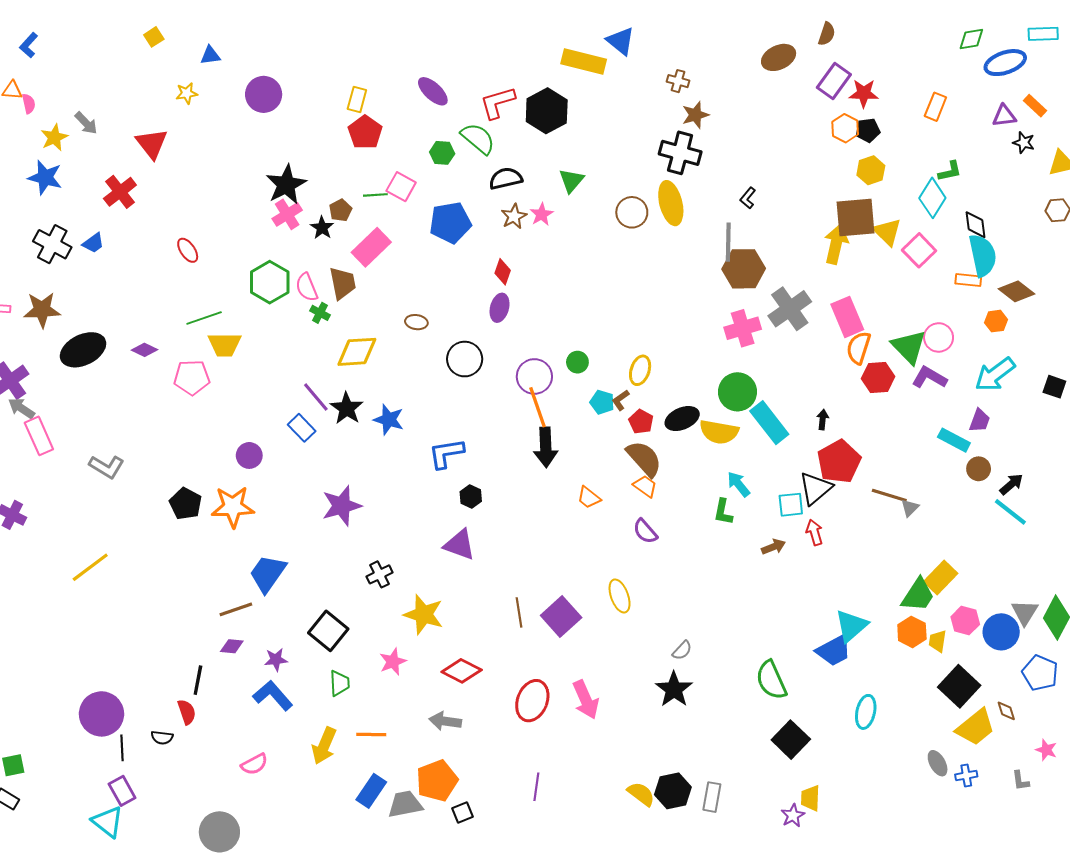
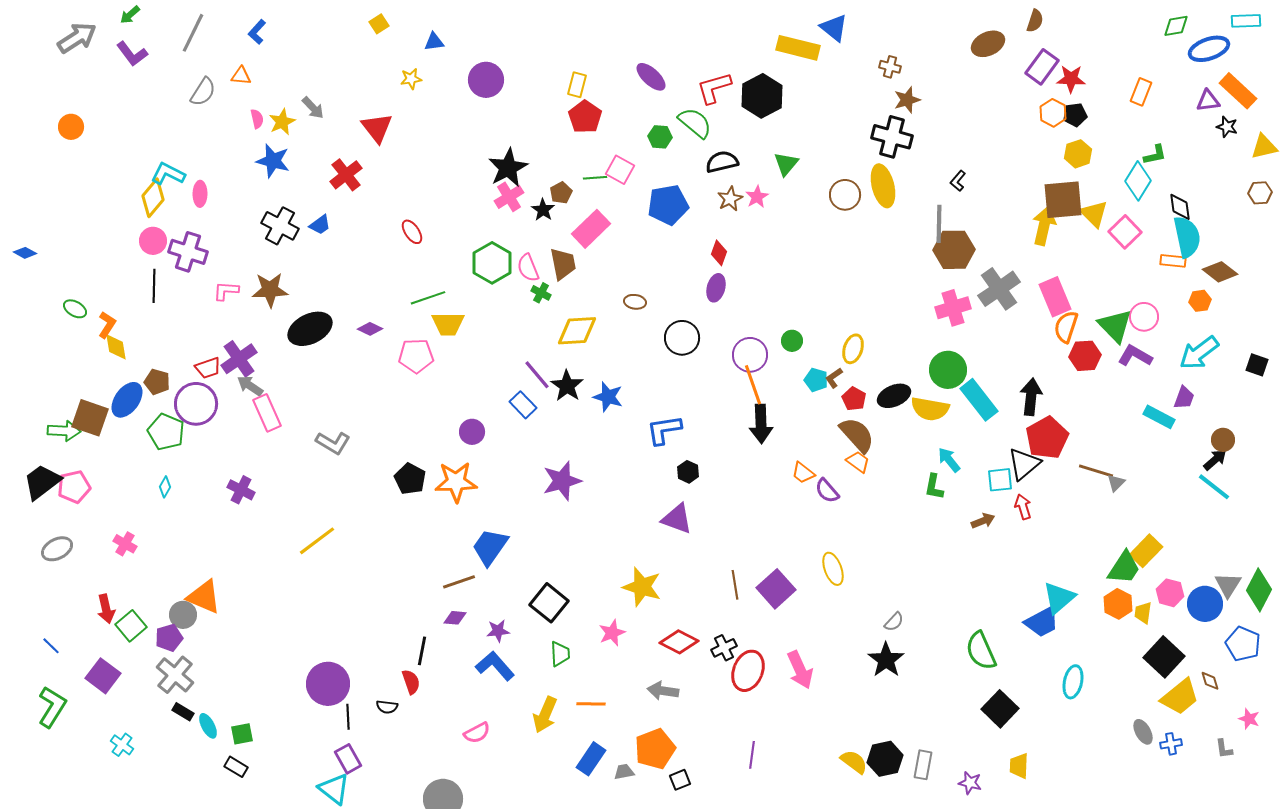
pink semicircle: (29, 104) -> (257, 119), moved
orange rectangle: (1035, 106) -> (1238, 91), size x1.6
black arrow: (823, 420) -> (1031, 397), size x1.8
brown circle: (979, 469) -> (1223, 440), moved
purple semicircle: (645, 531) -> (827, 491), moved
black cross: (379, 574) -> (724, 648), moved
gray trapezoid: (405, 804) -> (624, 772), size x0.6
purple star: (793, 816) -> (970, 783), moved, turned -30

